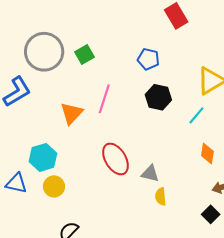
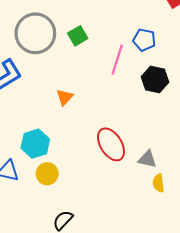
pink line: (104, 99) -> (117, 60), moved
orange triangle: (72, 113) -> (65, 97), size x0.7

